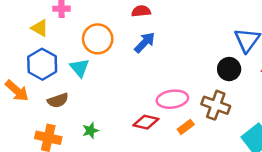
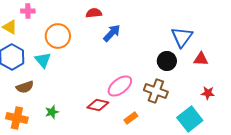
blue arrow: (145, 42) -> (112, 33), moved
pink ellipse: (172, 99) -> (120, 86), turned -30
orange rectangle: (186, 127) -> (131, 118), moved

